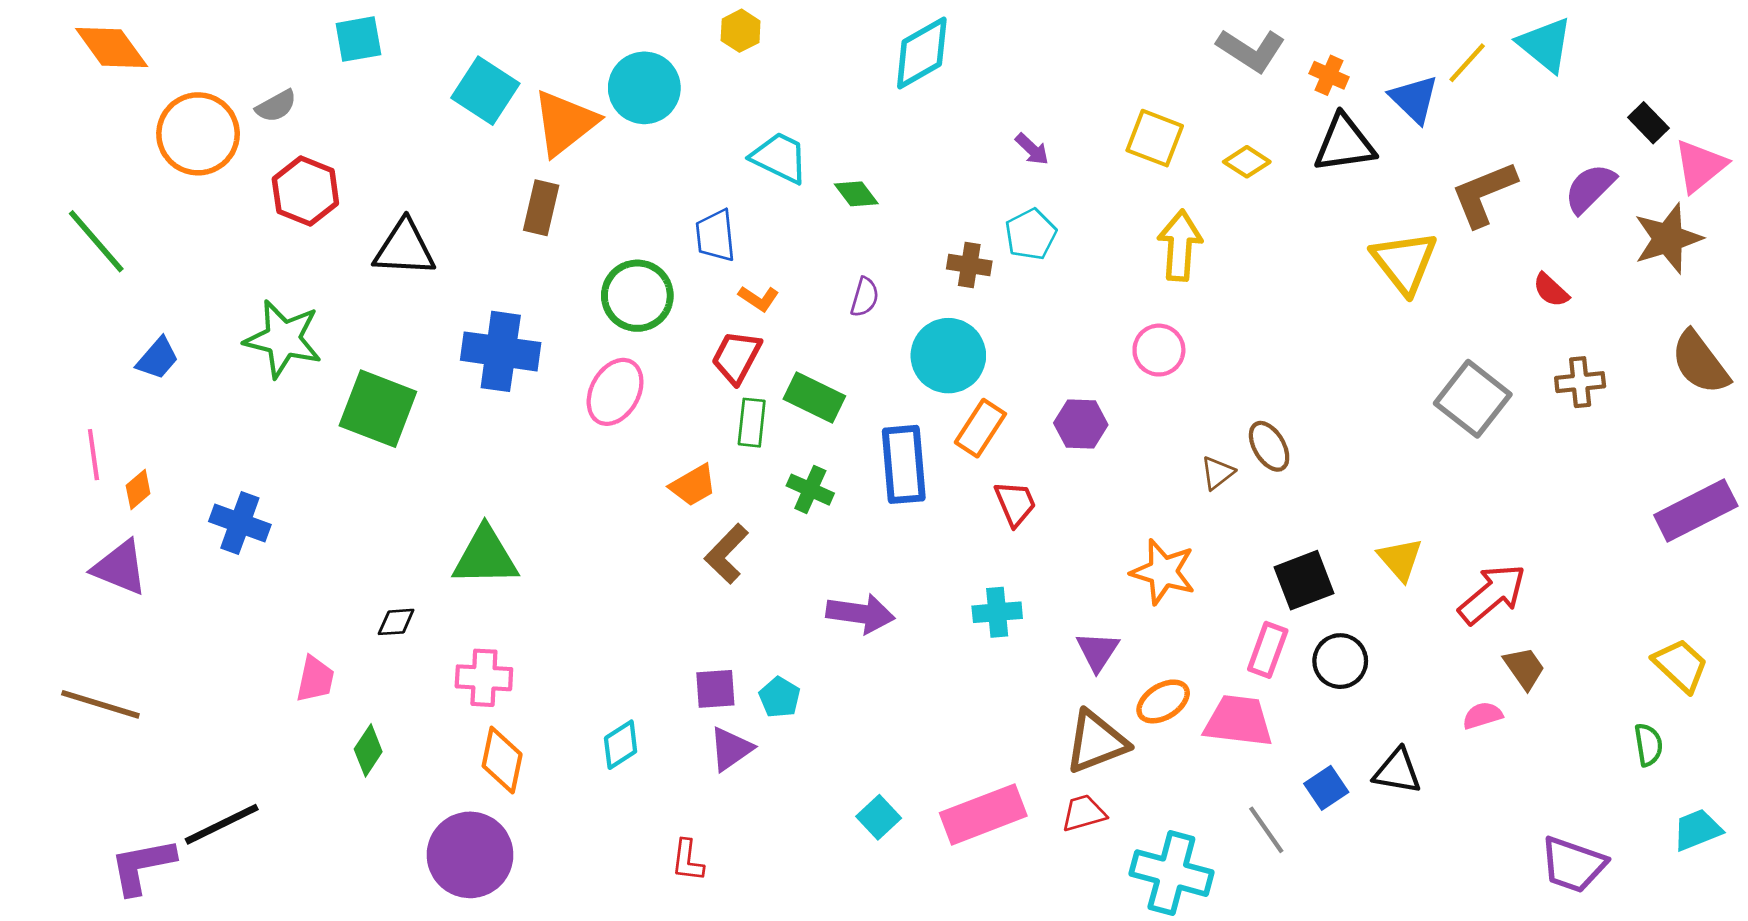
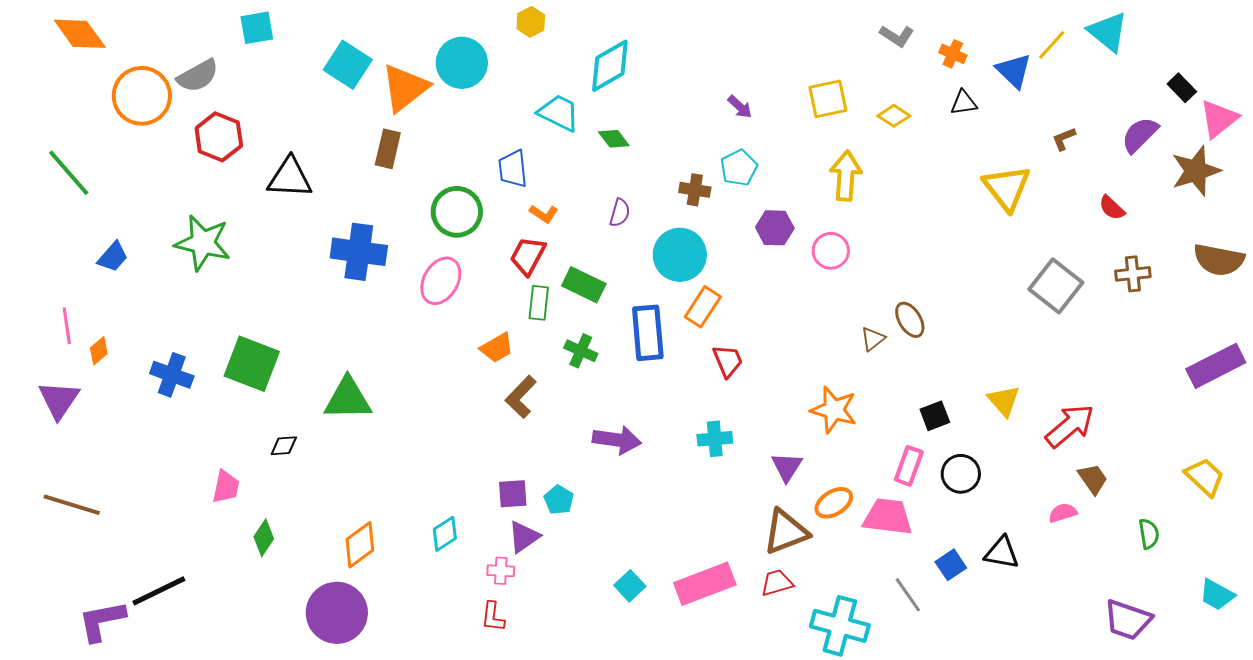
gray L-shape: (1251, 50) -> (897, 36), size x0.7
cyan diamond: (922, 53) -> (610, 66), moved
gray semicircle: (276, 106) -> (198, 76), size x1.4
yellow square: (1155, 138) -> (828, 99), turned -33
black triangle: (1344, 144) -> (964, 103), size x0.6
brown L-shape: (1484, 194) -> (1064, 139), size x0.5
brown semicircle: (1700, 363) -> (1219, 260), turned -42
green square: (378, 409) -> (252, 364), moved
purple hexagon: (1081, 424) -> (775, 228), moved
purple triangle: (120, 568) -> (59, 400), moved, turned 42
black square: (1304, 580) -> (935, 416), size x0.7
pink cross: (484, 678) -> (501, 571), moved, size x0.7
green semicircle: (1648, 745) -> (1149, 534), moved
orange diamond: (502, 760) -> (360, 545), turned 42
cyan trapezoid: (1697, 830) -> (1217, 595), turned -129

